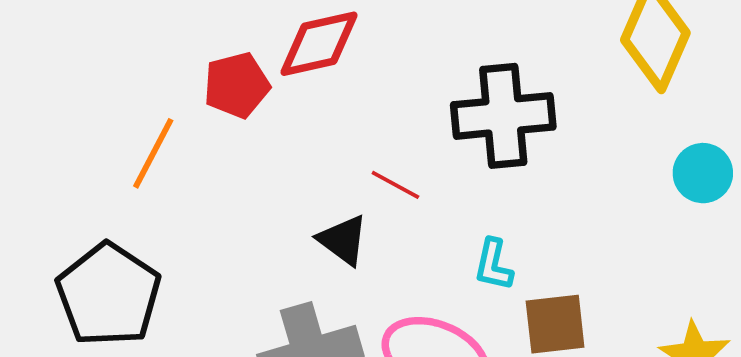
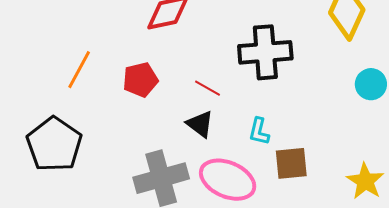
red pentagon: (237, 85) -> (140, 80), moved
black triangle: (343, 240) -> (200, 124), moved

